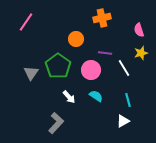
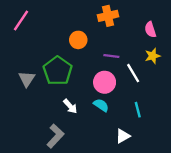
pink circle: (91, 70) -> (105, 82), moved
white triangle: (123, 121) -> (123, 136), moved

